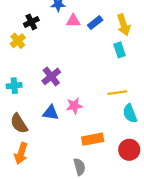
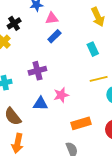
blue rectangle: (95, 23) -> (54, 36), moved
cyan rectangle: (119, 50) -> (93, 49), moved
purple cross: (51, 76) -> (37, 71), turned 30

